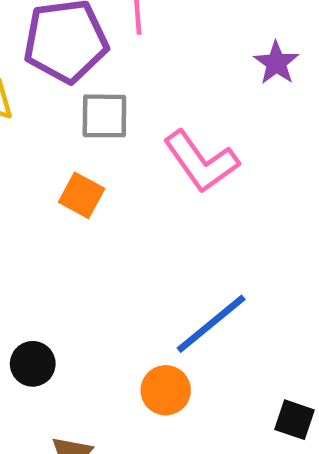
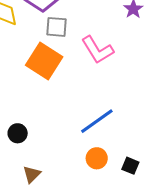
orange square: (82, 195) -> (44, 61), size x1.8
orange circle: (166, 390) -> (97, 158), moved

